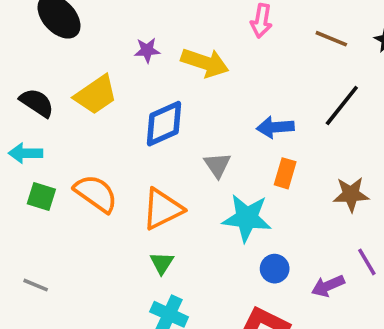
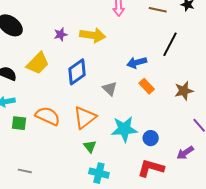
orange rectangle: (285, 173) -> (147, 86), turned -49
cyan star: (247, 218) -> (124, 129), moved
purple arrow: (328, 286) -> (185, 153), moved

